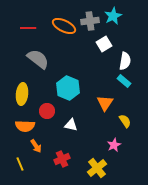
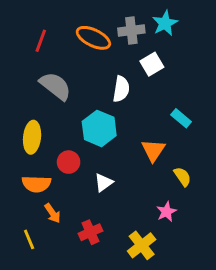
red line: (28, 28) -> (41, 41), turned -70
white semicircle: (125, 61) -> (121, 89), moved
white triangle: (71, 125) -> (104, 182), turned -48

